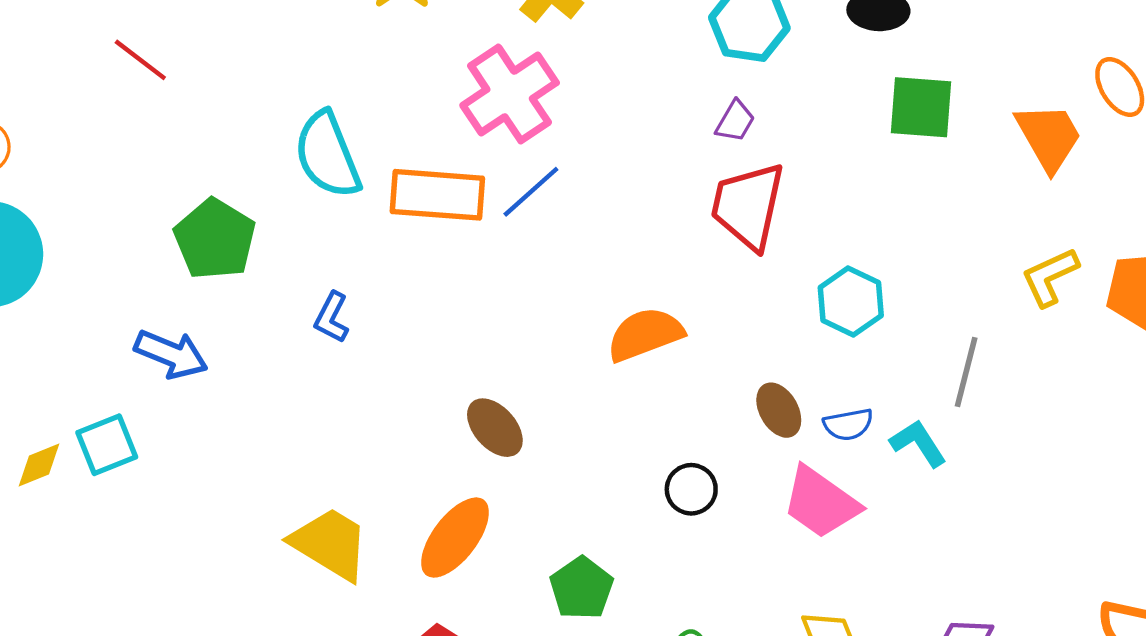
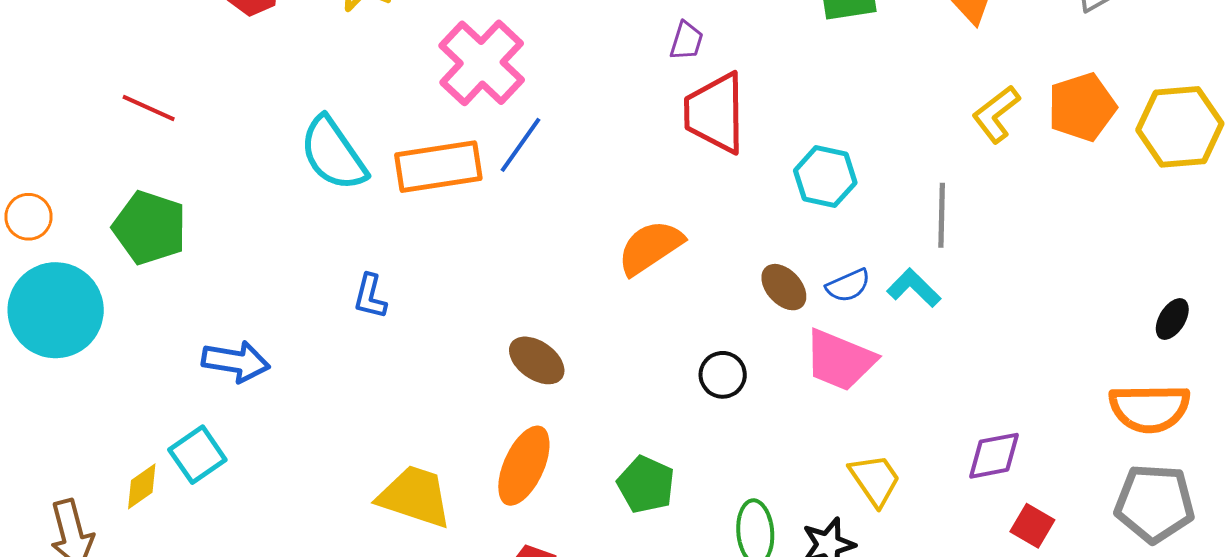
green pentagon: (215, 239) -> (150, 228), moved

